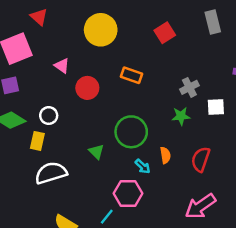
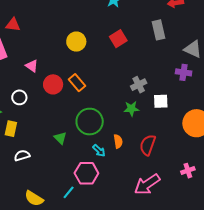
red triangle: (39, 17) -> (13, 25), turned -35
yellow circle: (101, 30) -> (76, 42), moved, size x0.7
orange rectangle: (131, 75) -> (77, 83), moved, turned 30
white circle: (49, 115) -> (19, 97), moved
white semicircle: (51, 173) -> (22, 155), size x0.6

